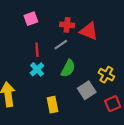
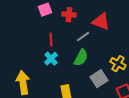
red cross: (67, 25) -> (69, 15), moved
gray line: (61, 45) -> (83, 37), moved

